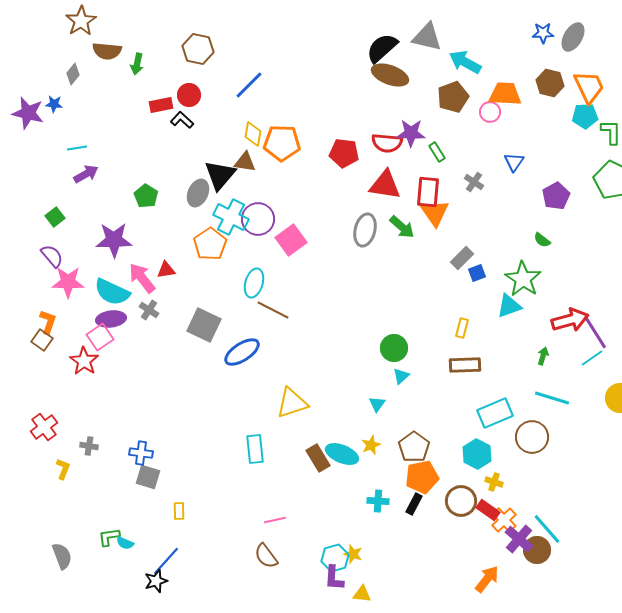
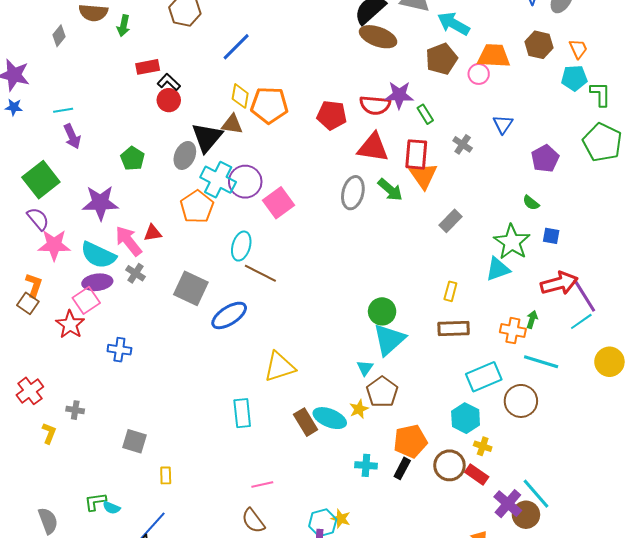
orange trapezoid: (589, 87) -> (578, 49), size x0.6
red circle: (189, 95) -> (169, 100), moved
blue star: (54, 104) -> (14, 107), moved
purple arrow: (86, 174) -> (72, 136), turned 95
green square: (55, 217) -> (41, 180), size x1.8
blue square: (477, 273) -> (551, 236), moved, turned 30
cyan triangle: (401, 376) -> (389, 340), size x2.0
brown pentagon: (414, 447) -> (382, 392), moved
blue cross: (141, 453) -> (119, 350), moved
orange cross: (504, 520) -> (513, 331), moved, turned -35

